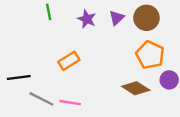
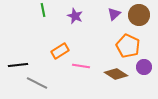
purple triangle: (117, 18) -> (114, 14), moved
brown circle: (146, 18) -> (139, 15), moved
pink line: (70, 103) -> (81, 66), moved

